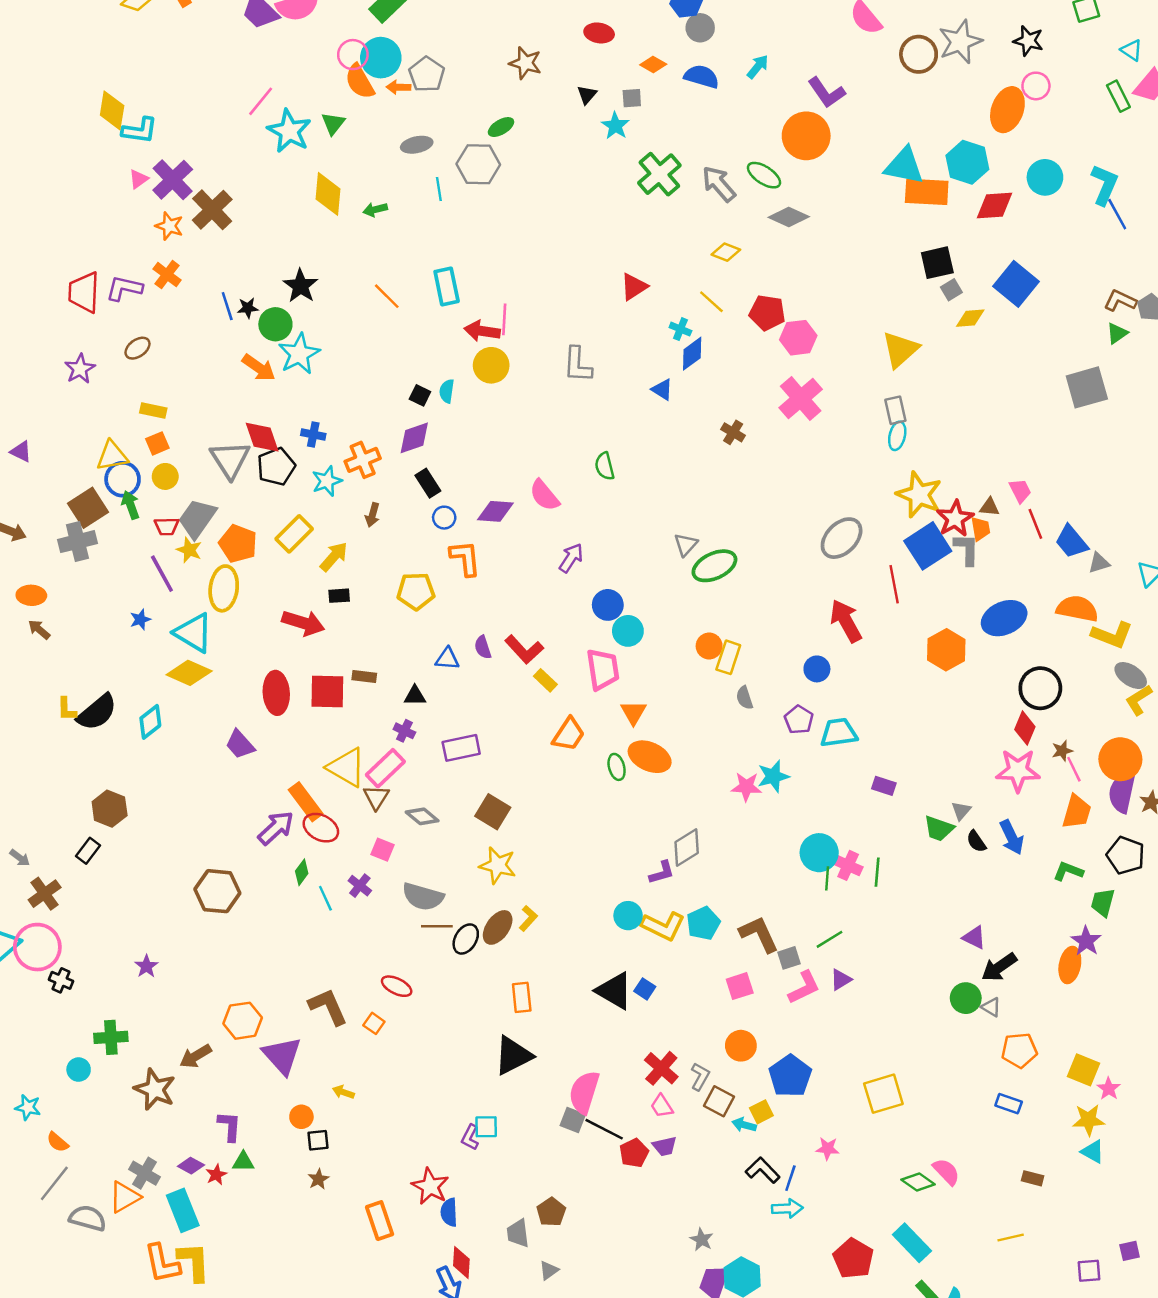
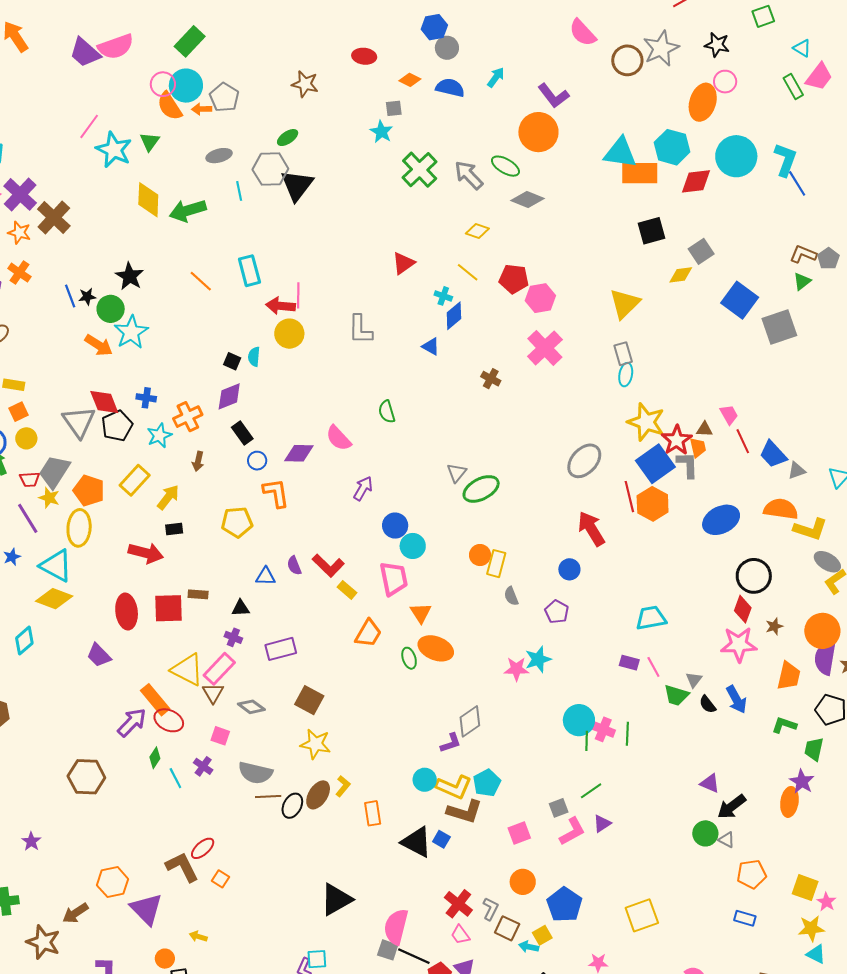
black triangle: (587, 95) -> (297, 185), moved, size x2.0
cyan circle: (1045, 177) -> (736, 156), size x1.4
green arrow: (375, 210) -> (188, 211), size x1.8
blue square: (1016, 284) -> (740, 300), moved
gray square: (951, 290) -> (701, 251), moved, size x1.4
orange hexagon: (946, 650) -> (653, 504), moved
cyan trapezoid: (839, 733) -> (651, 618), moved
pink line: (1074, 769) -> (653, 667), moved
brown L-shape: (759, 934) -> (465, 812), moved, turned 135
red ellipse: (397, 986) -> (203, 848), moved, turned -65
orange rectangle: (522, 997) -> (373, 813), moved

